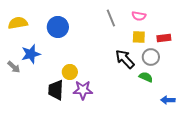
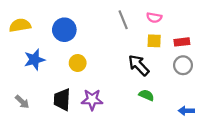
gray circle: (151, 57) -> (183, 65), moved
gray arrow: (14, 67) -> (22, 102), moved
yellow circle: (70, 72) -> (78, 63), moved
green semicircle: (146, 77) -> (146, 95), moved

